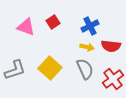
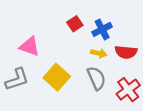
red square: (53, 22) -> (75, 24), moved
pink triangle: (26, 27) -> (30, 46), moved

